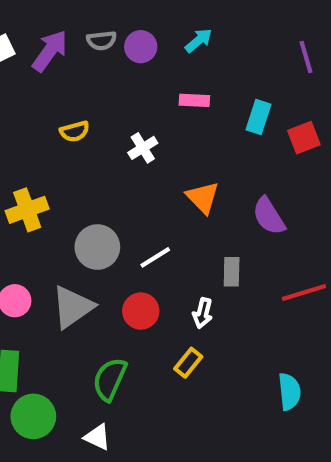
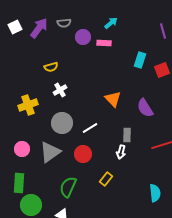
purple circle: (141, 47) -> (83, 37), moved
pink rectangle: (194, 100) -> (104, 43), moved
white cross: (143, 148) -> (60, 90), moved
white arrow: (203, 313) -> (121, 152), moved

